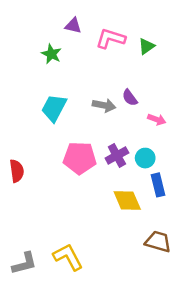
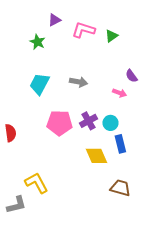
purple triangle: (73, 26) -> (54, 20), turned -40
purple semicircle: (130, 98) -> (131, 76), moved
yellow L-shape: (68, 257) -> (36, 183), moved

